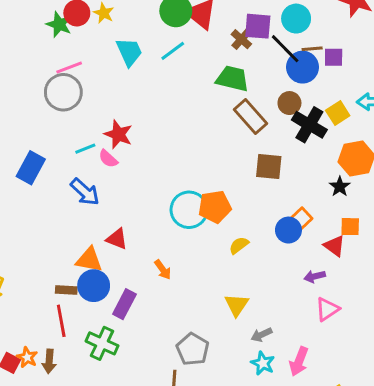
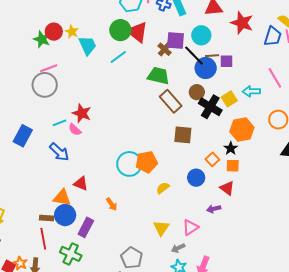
cyan trapezoid: (129, 52) -> (87, 45), moved
orange square: (302, 218) -> (212, 159), moved
orange square: (350, 227) -> (233, 166), moved
pink triangle: (327, 309) -> (190, 227), moved

